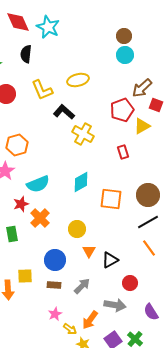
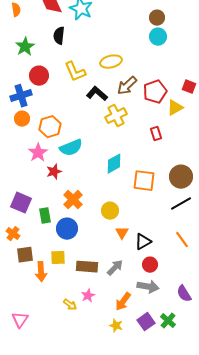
brown arrow: (142, 88) -> (127, 86), moved
yellow cross: (83, 134) -> (116, 116), turned 35
cyan semicircle: (38, 184) -> (71, 148), moved
red star: (21, 204) -> (54, 172), moved
orange line: (149, 248) -> (182, 240), moved
blue circle: (55, 260) -> (67, 229), moved
red circle: (130, 283) -> (150, 265), moved
brown rectangle: (54, 285) -> (87, 267), size x1.5
yellow arrow: (70, 329) -> (70, 305), moved

